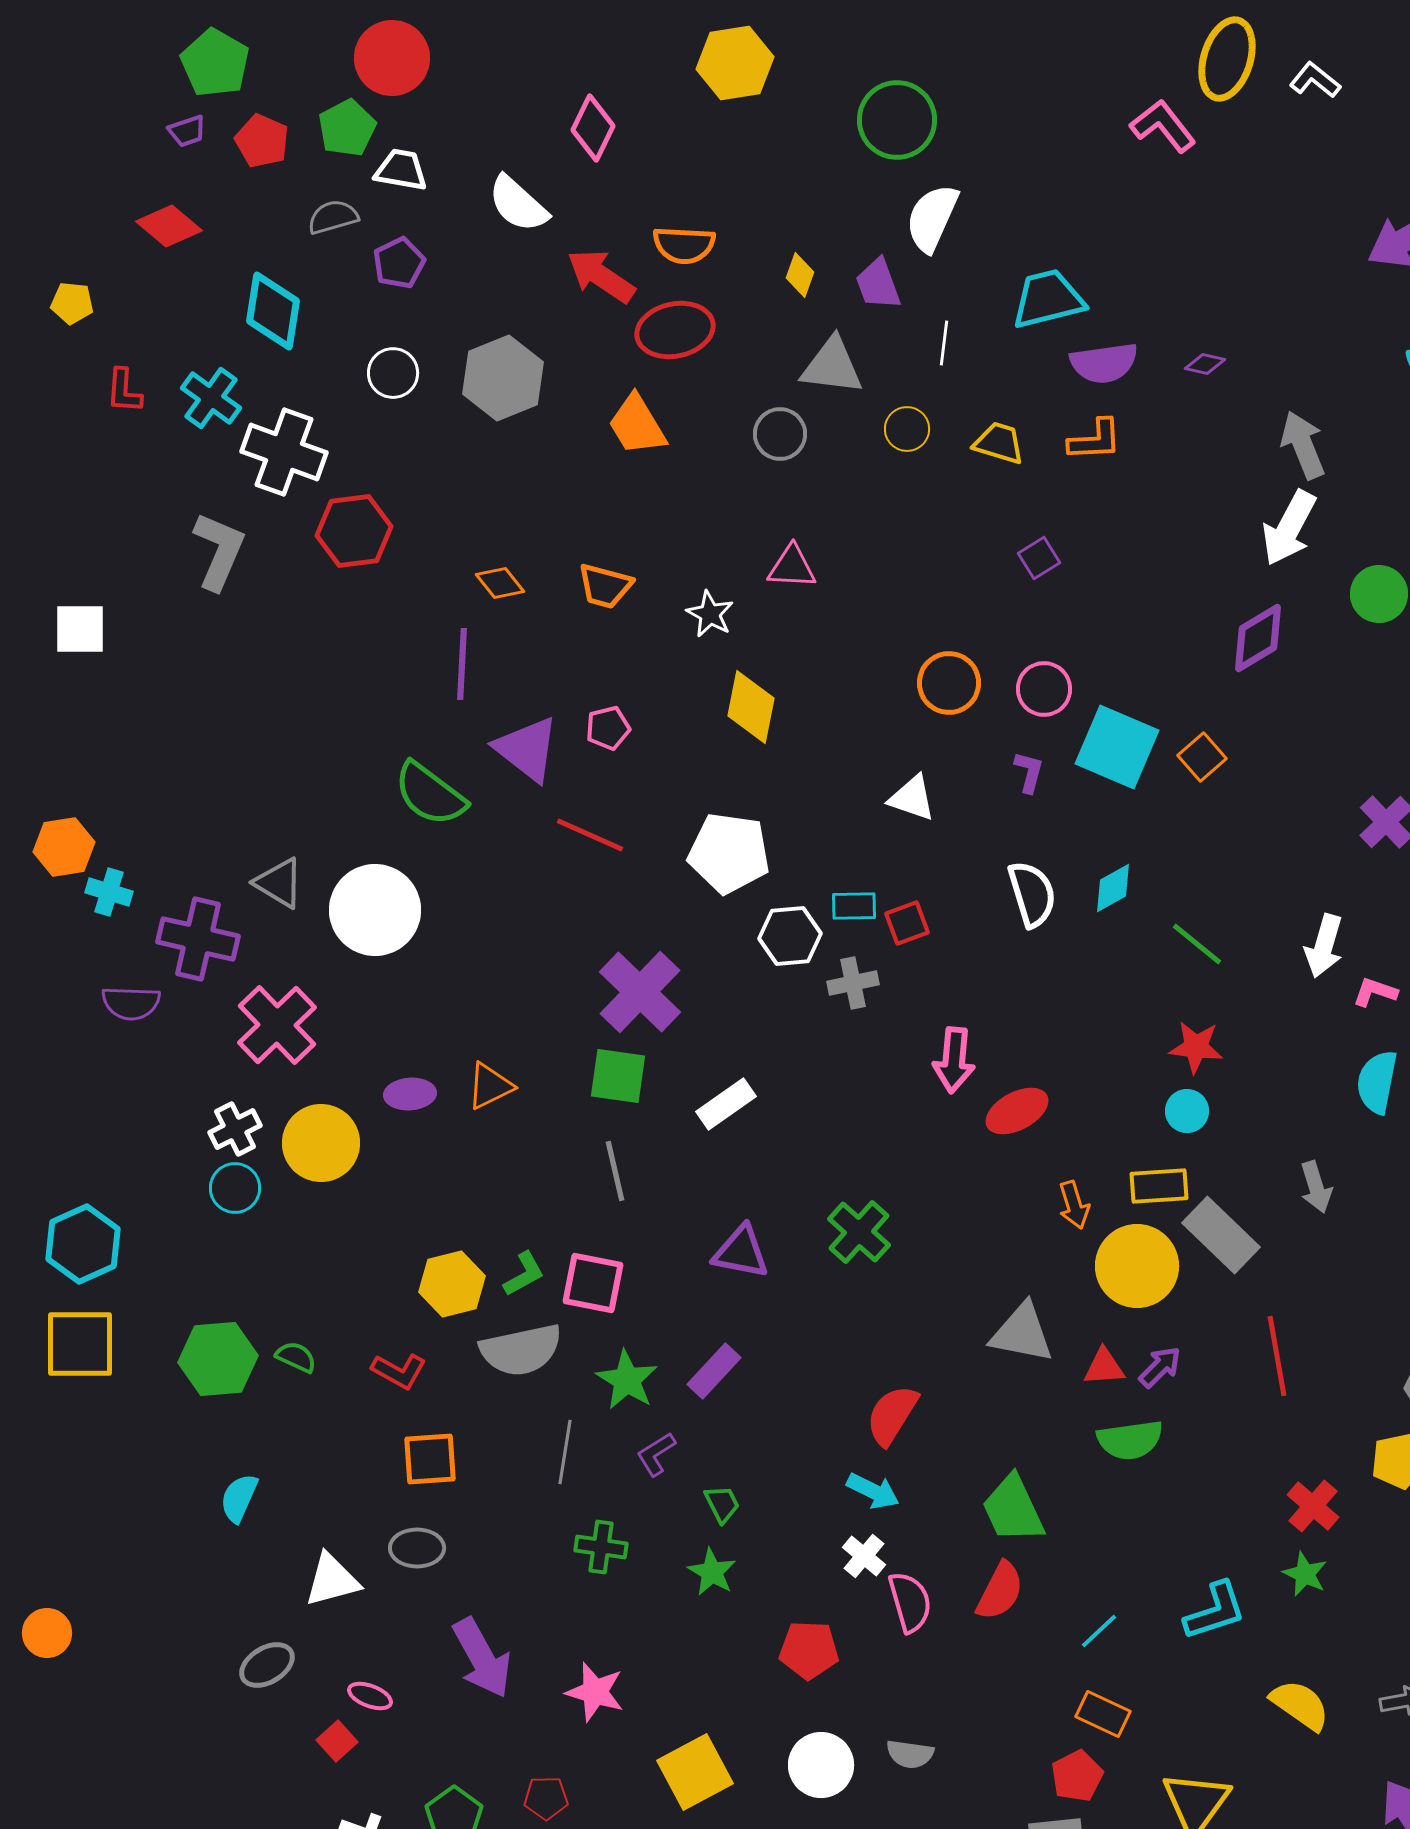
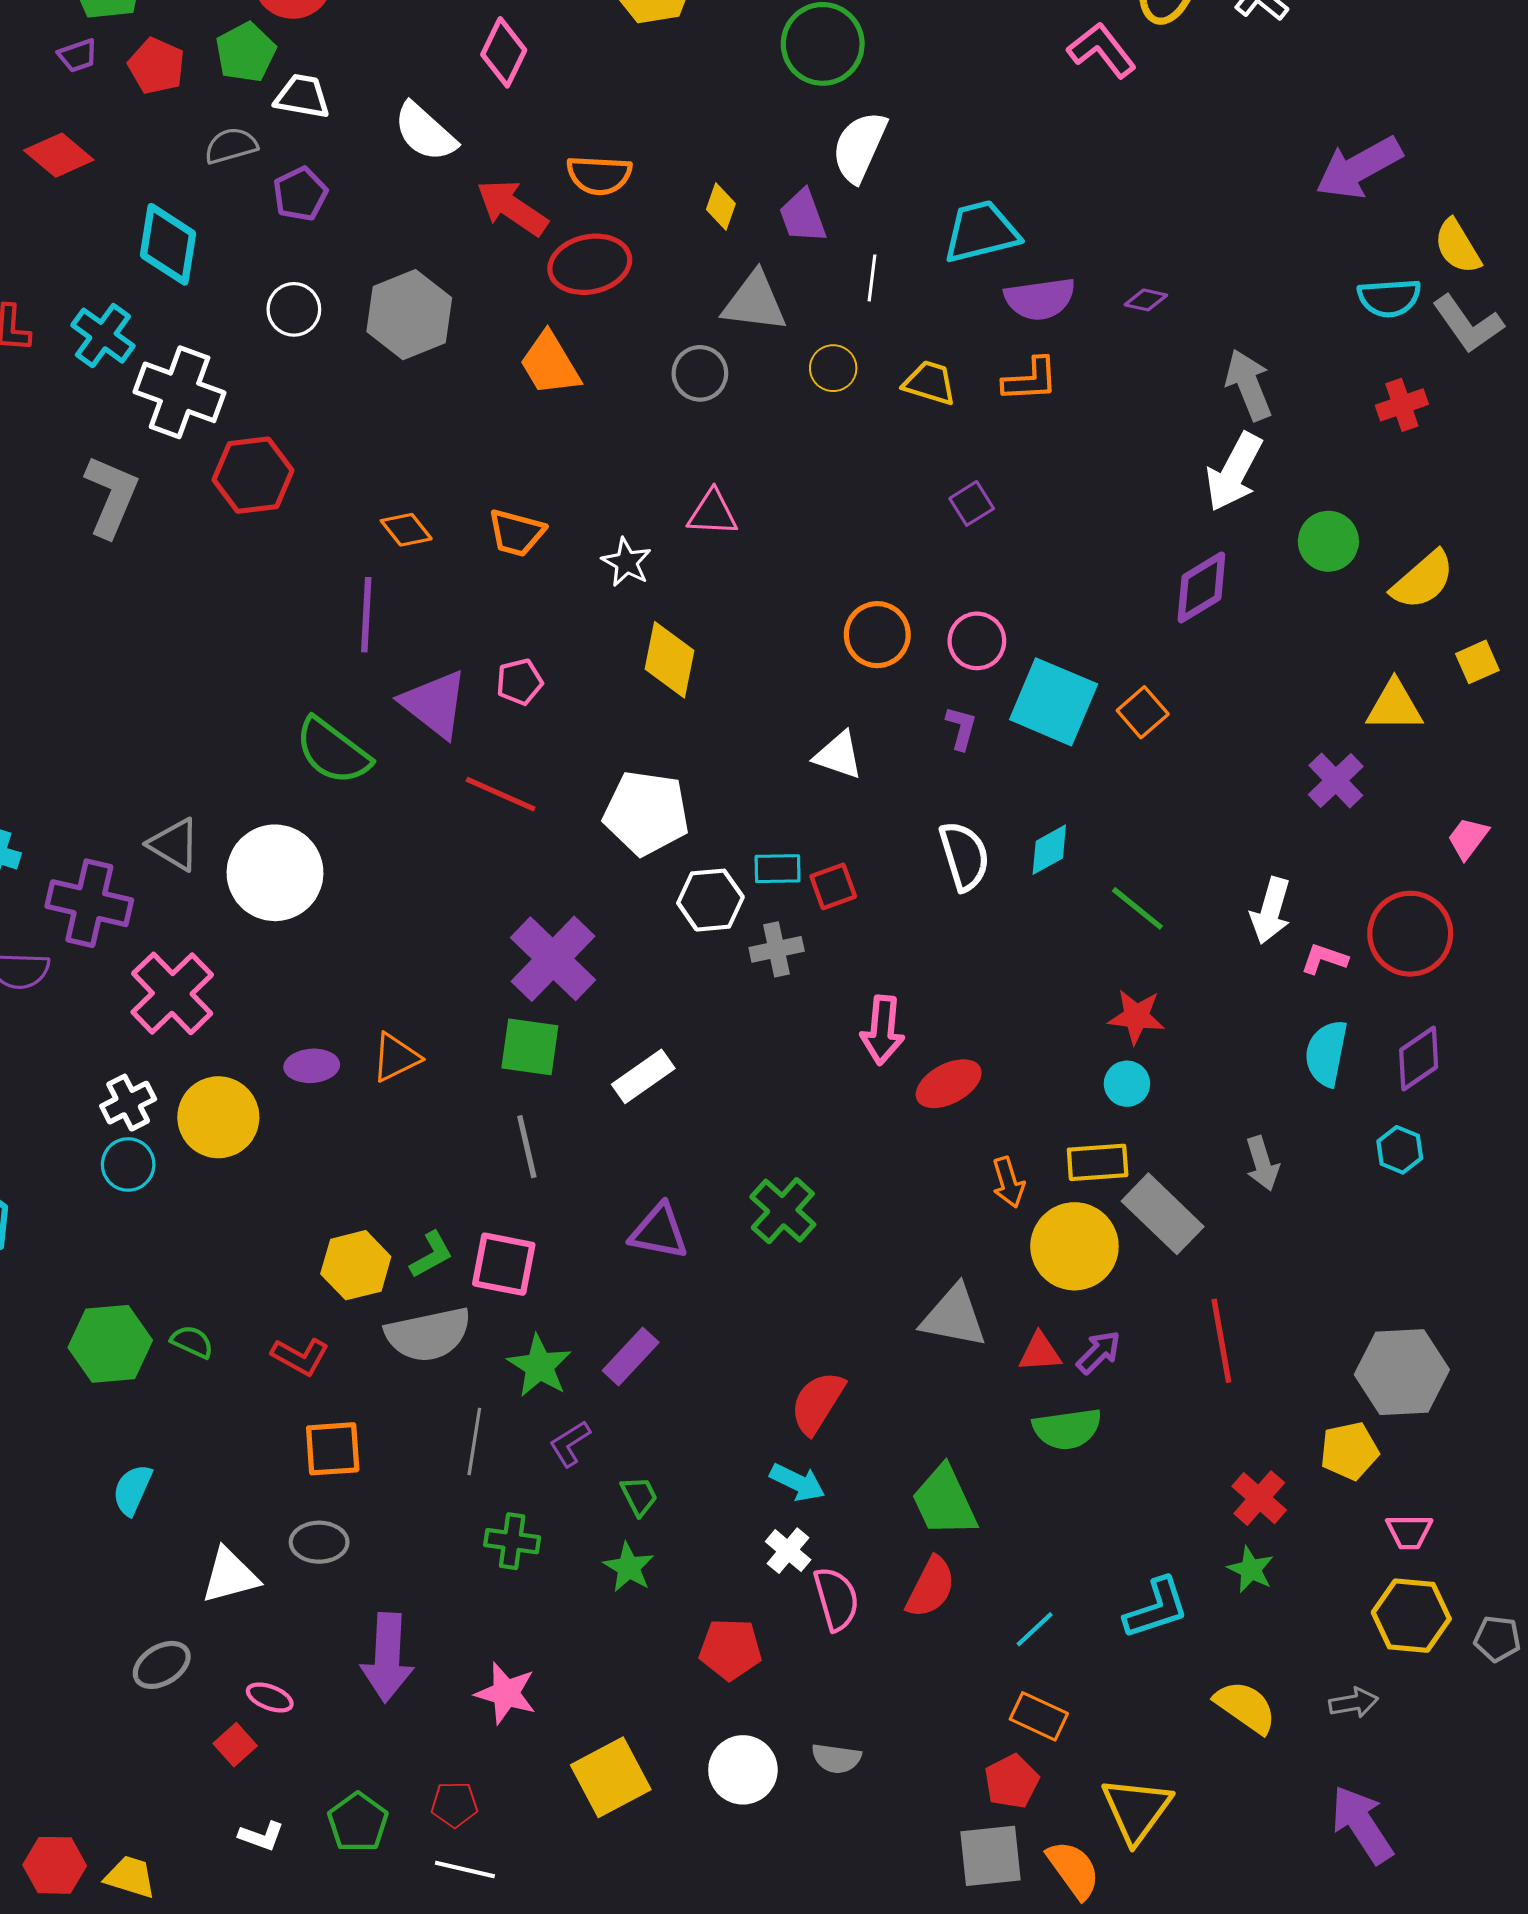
purple arrow: (482, 1658) -> (387, 1658), turned 32

